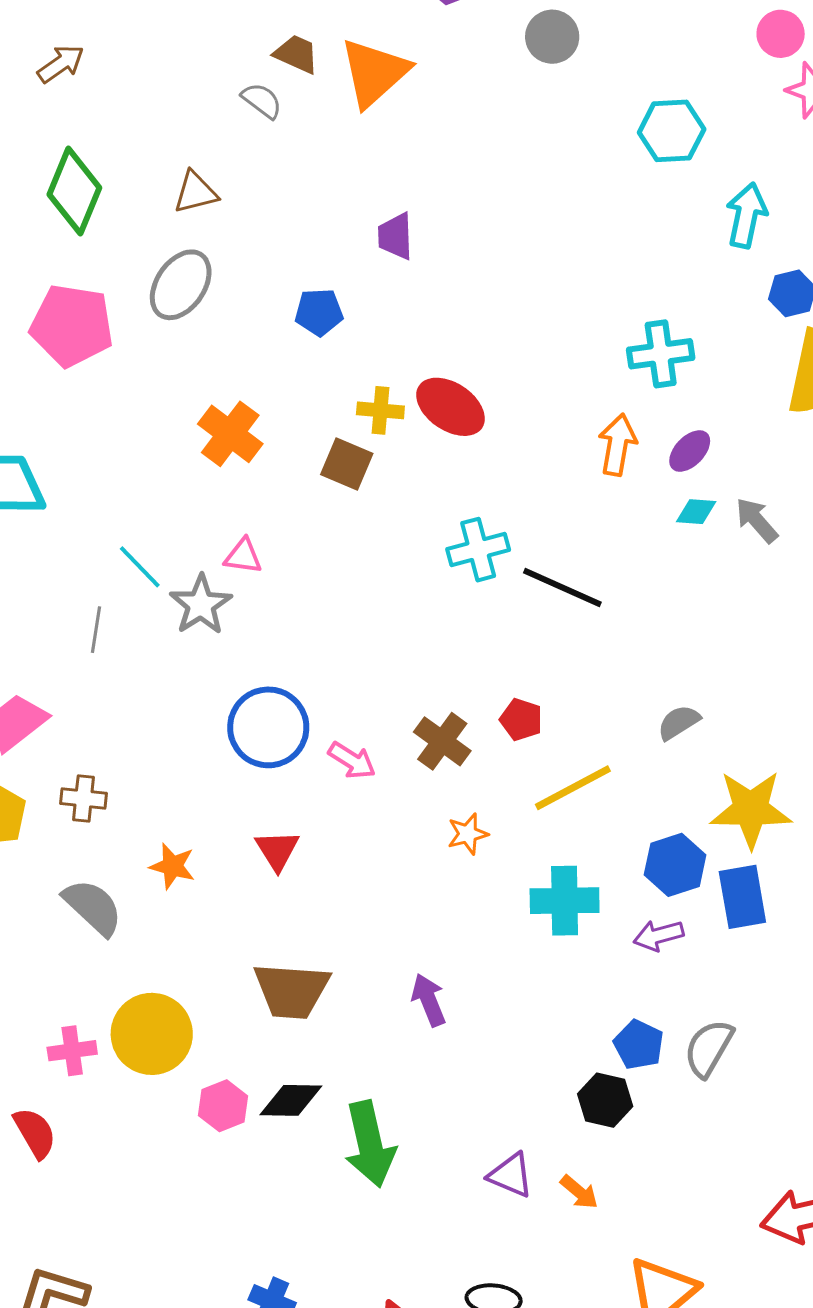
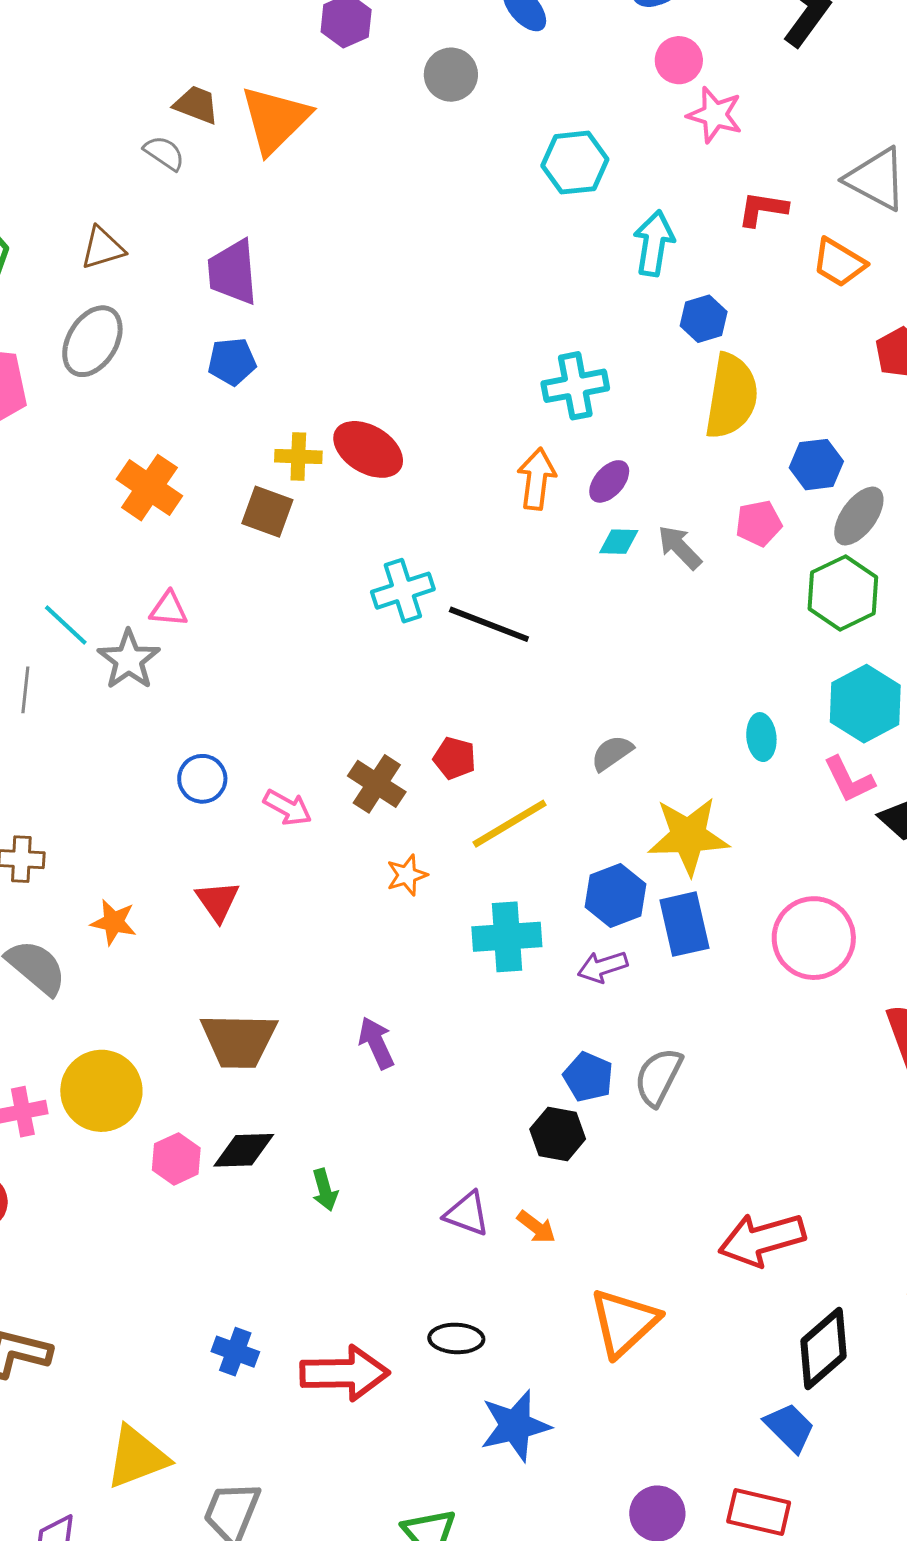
purple trapezoid: (395, 236) -> (233, 272), moved, size x1.4
blue circle: (268, 727) -> (202, 779), size x0.6
green arrow: (370, 1144) -> (325, 1190), size x0.5

